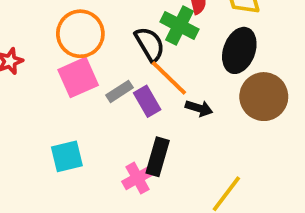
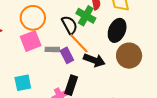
gray rectangle: (119, 91) -> (52, 49), turned 32
black arrow: (199, 108) -> (94, 60), size x1.5

